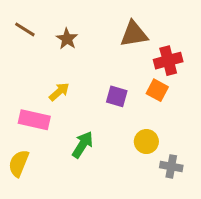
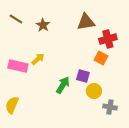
purple square: (117, 96) -> (83, 76), moved
pink rectangle: (34, 120) -> (18, 66), moved
green arrow: (83, 145) -> (63, 85), moved

